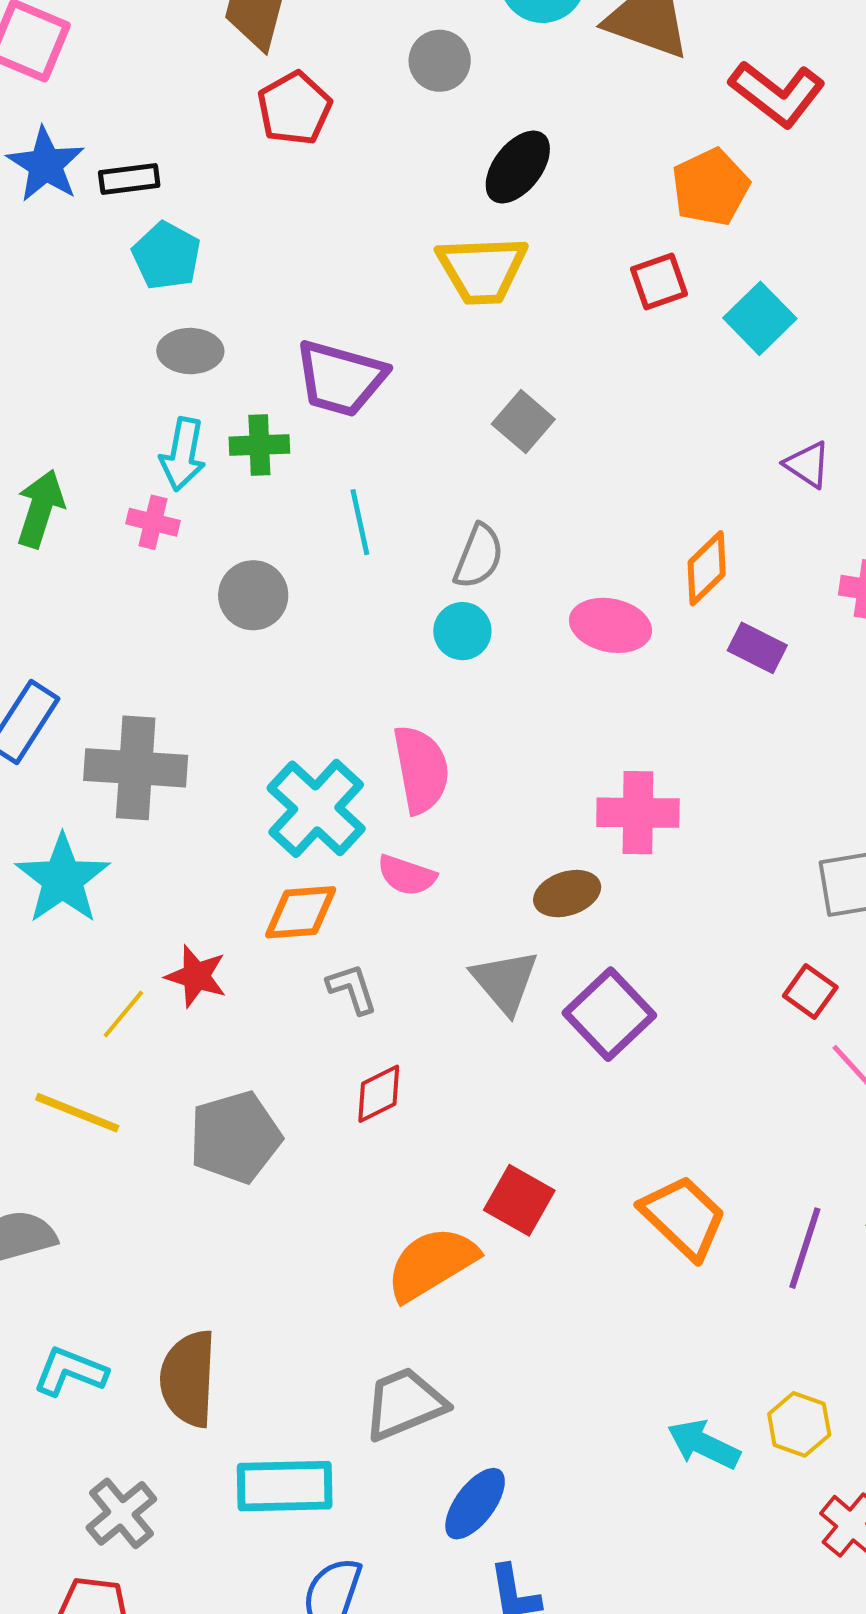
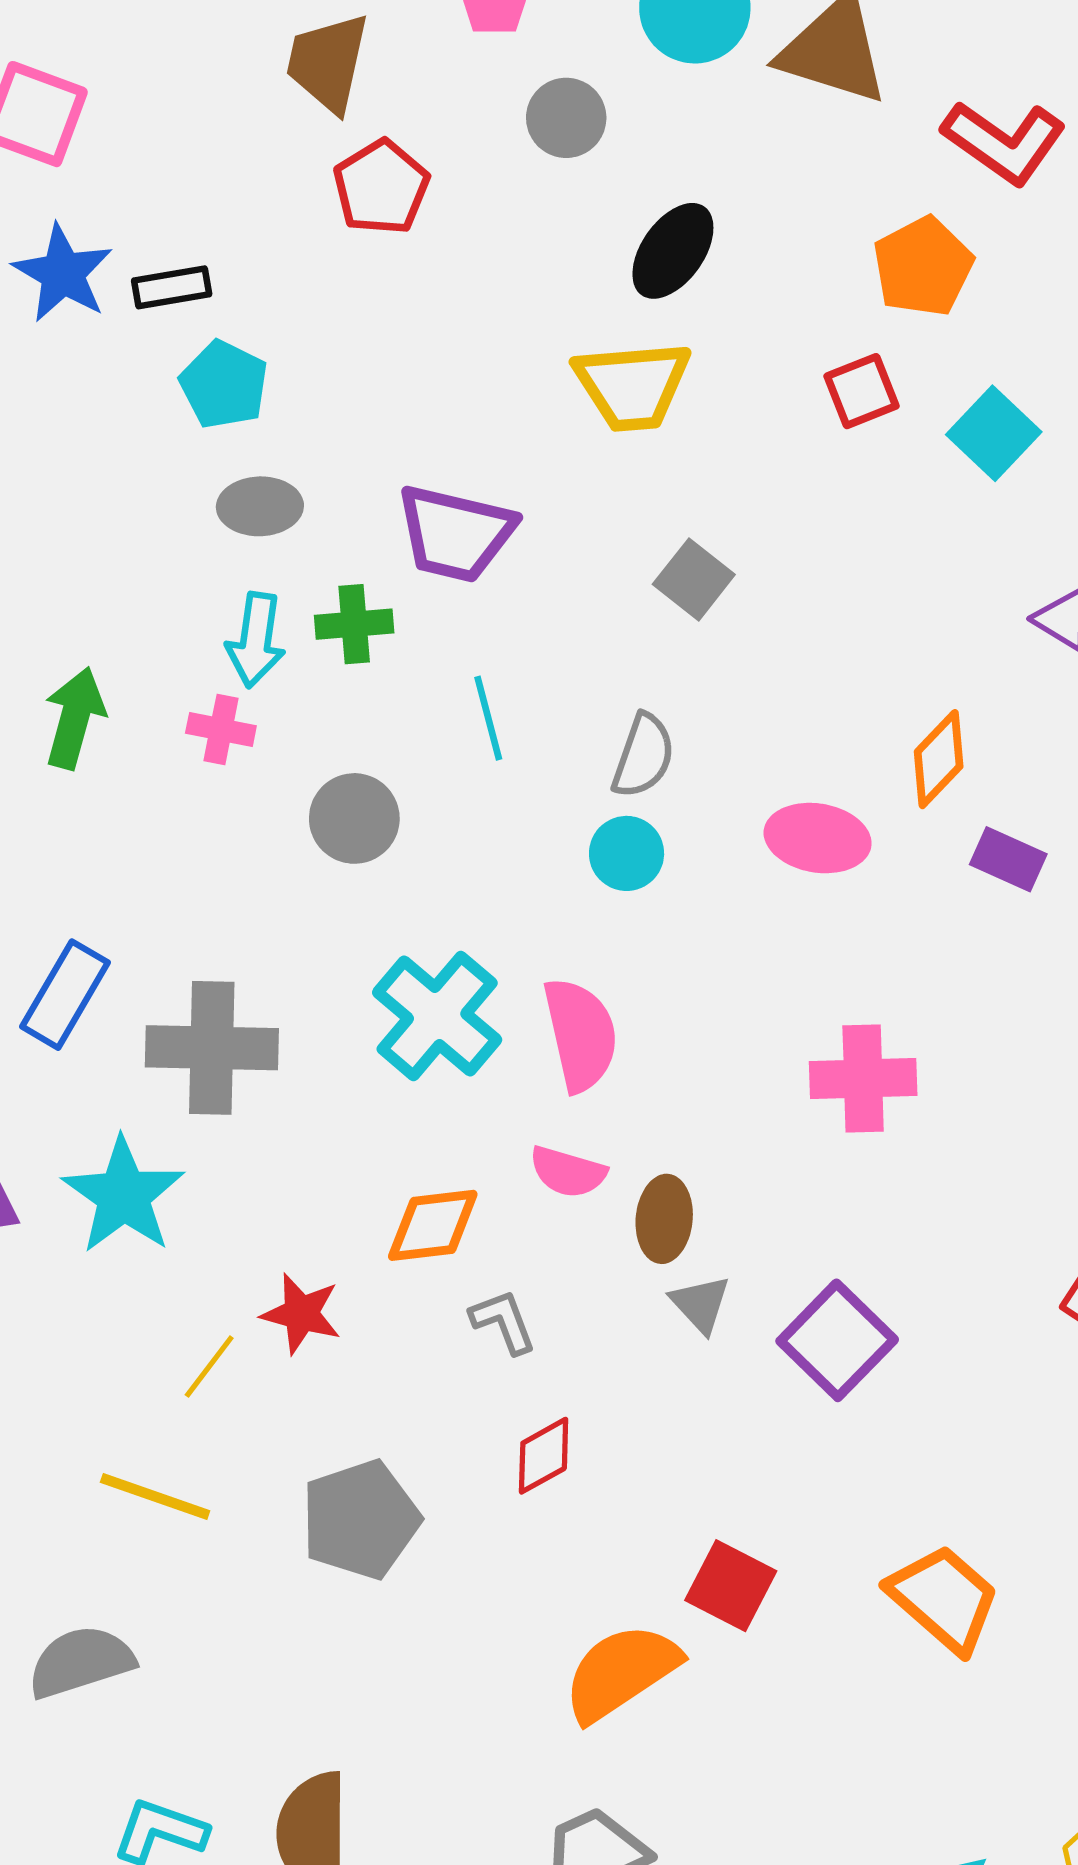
cyan cross: (316, 808) -> (437, 1016), moved
brown ellipse: (567, 894) -> (664, 1219), moved, turned -64
gray triangle: (505, 982) -> (700, 1304), size x0.7

